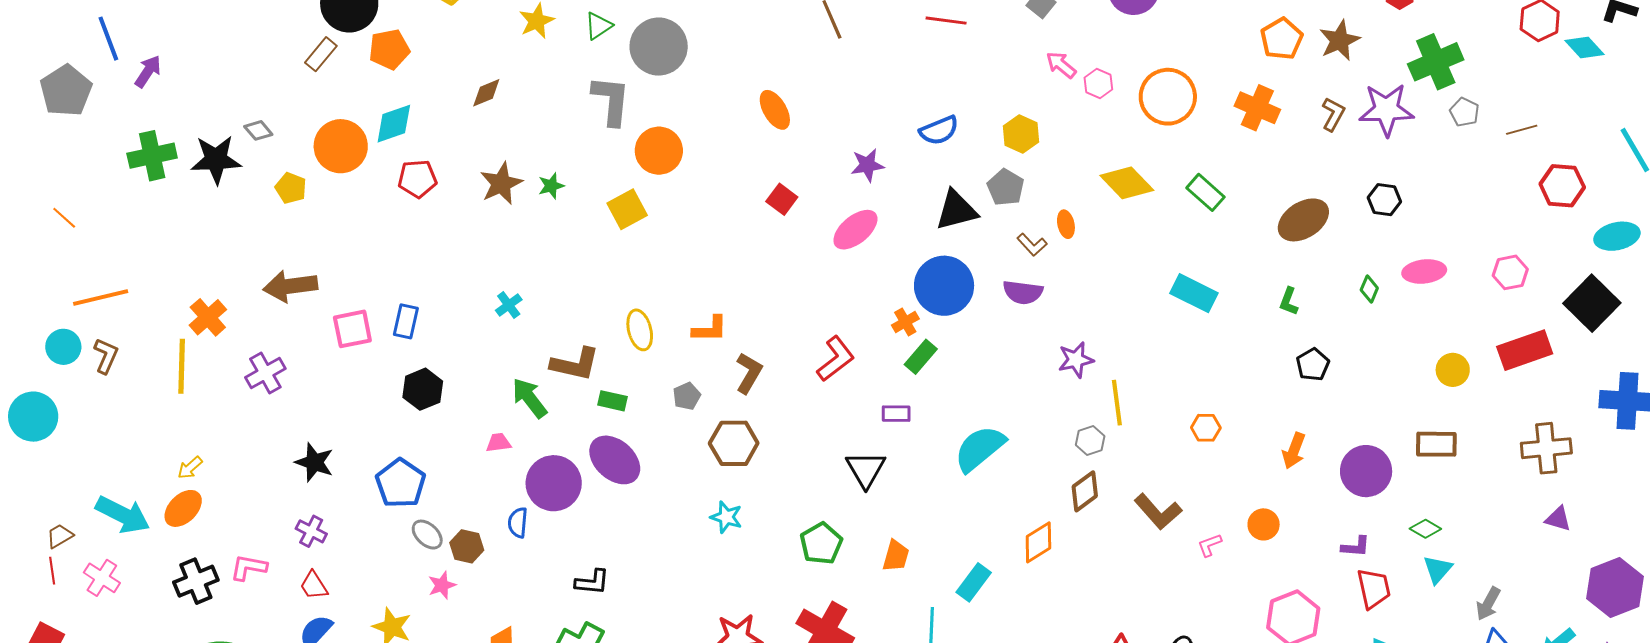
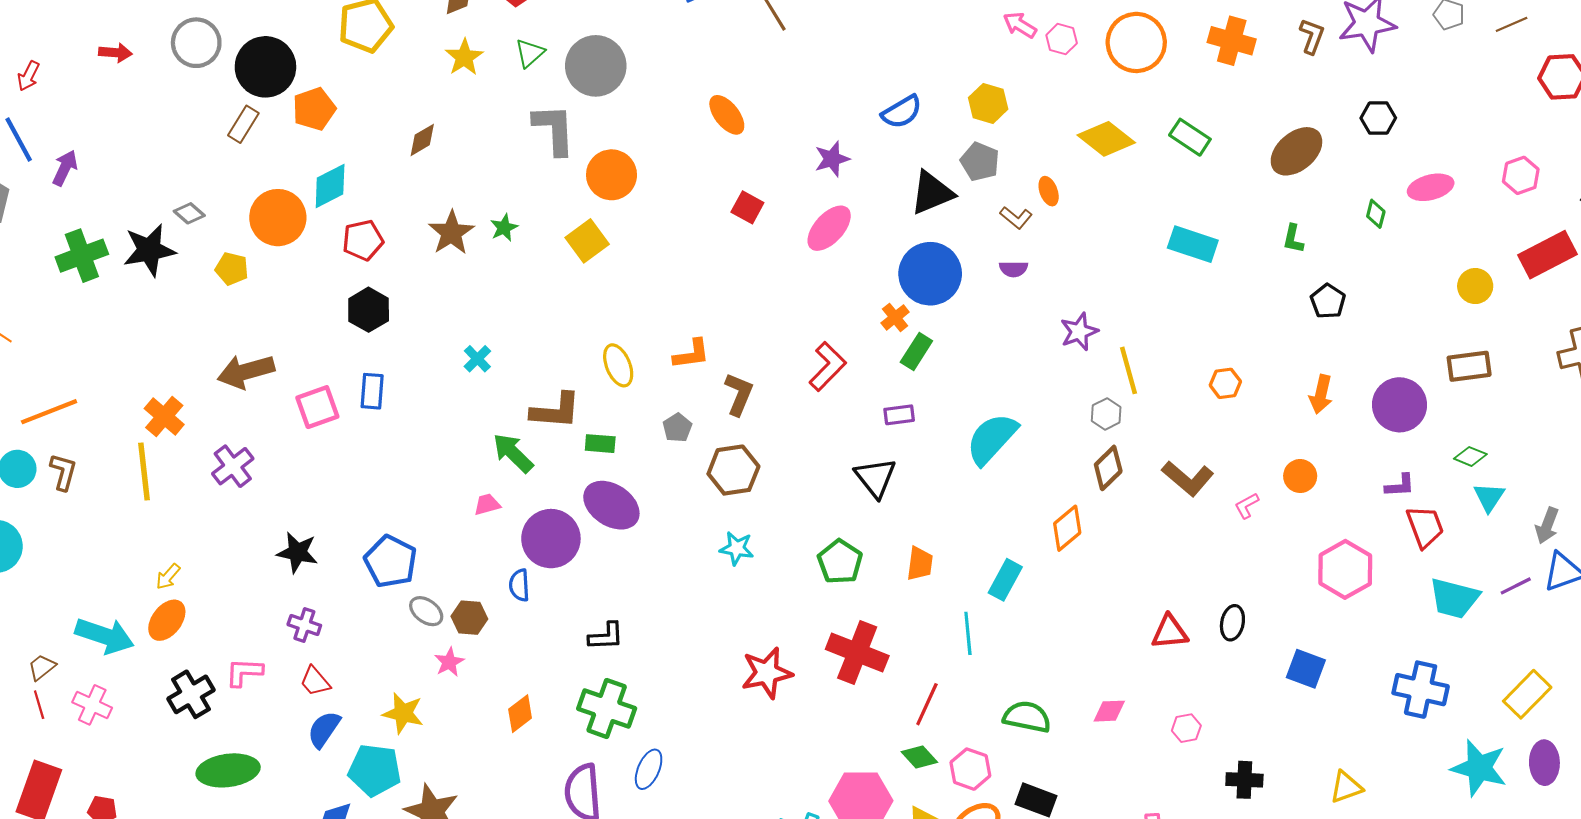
purple semicircle: (1023, 292) -> (1014, 269), size x0.7
black hexagon: (423, 389) -> (369, 310), moved

